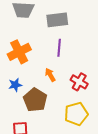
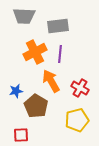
orange cross: (19, 52) -> (35, 52), moved
orange arrow: (50, 75) -> (51, 81), size x1.6

